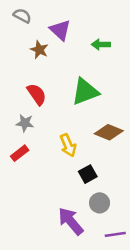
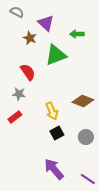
green triangle: (85, 92) -> (56, 55), moved
black square: (88, 174) -> (57, 133), moved
gray circle: (100, 203) -> (86, 137), moved
purple line: (115, 234) -> (88, 179), turned 42

